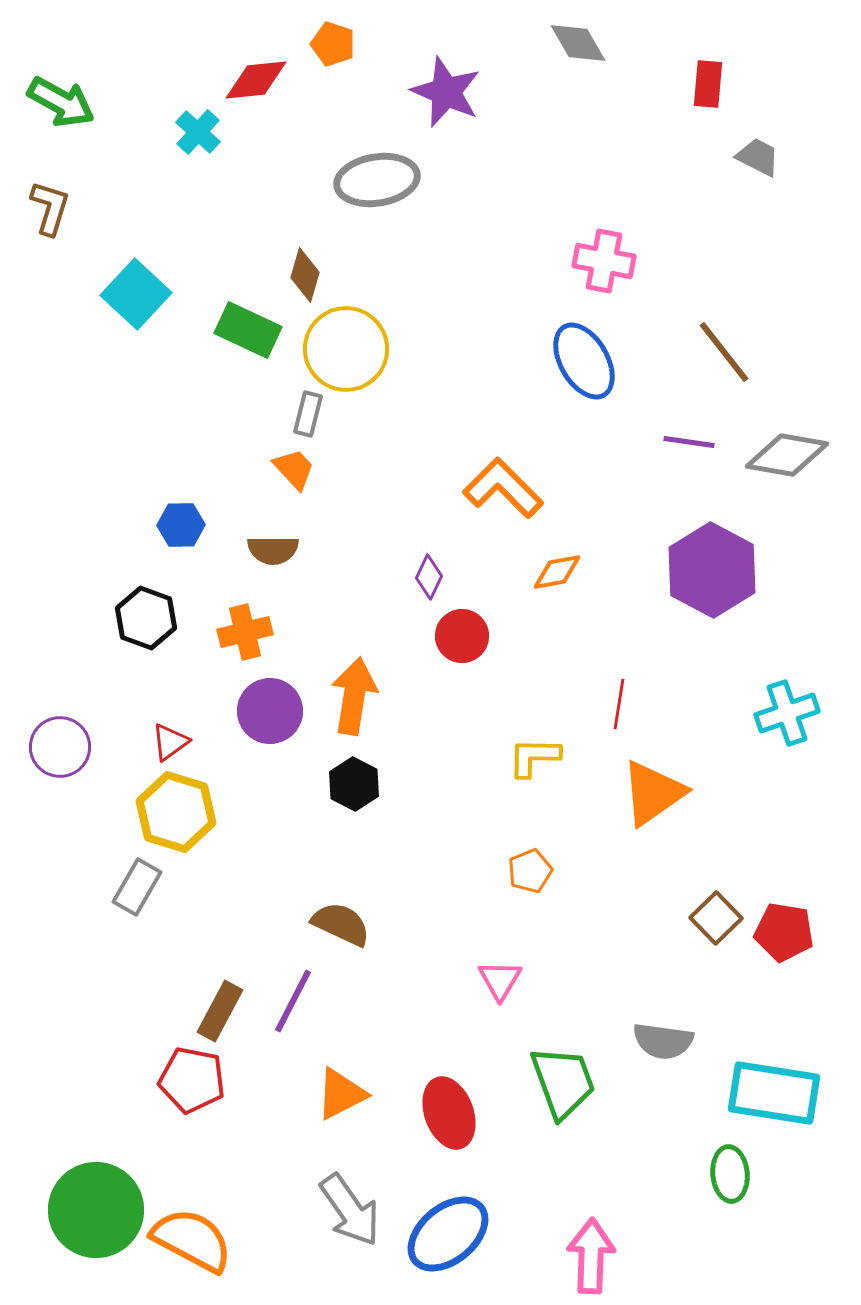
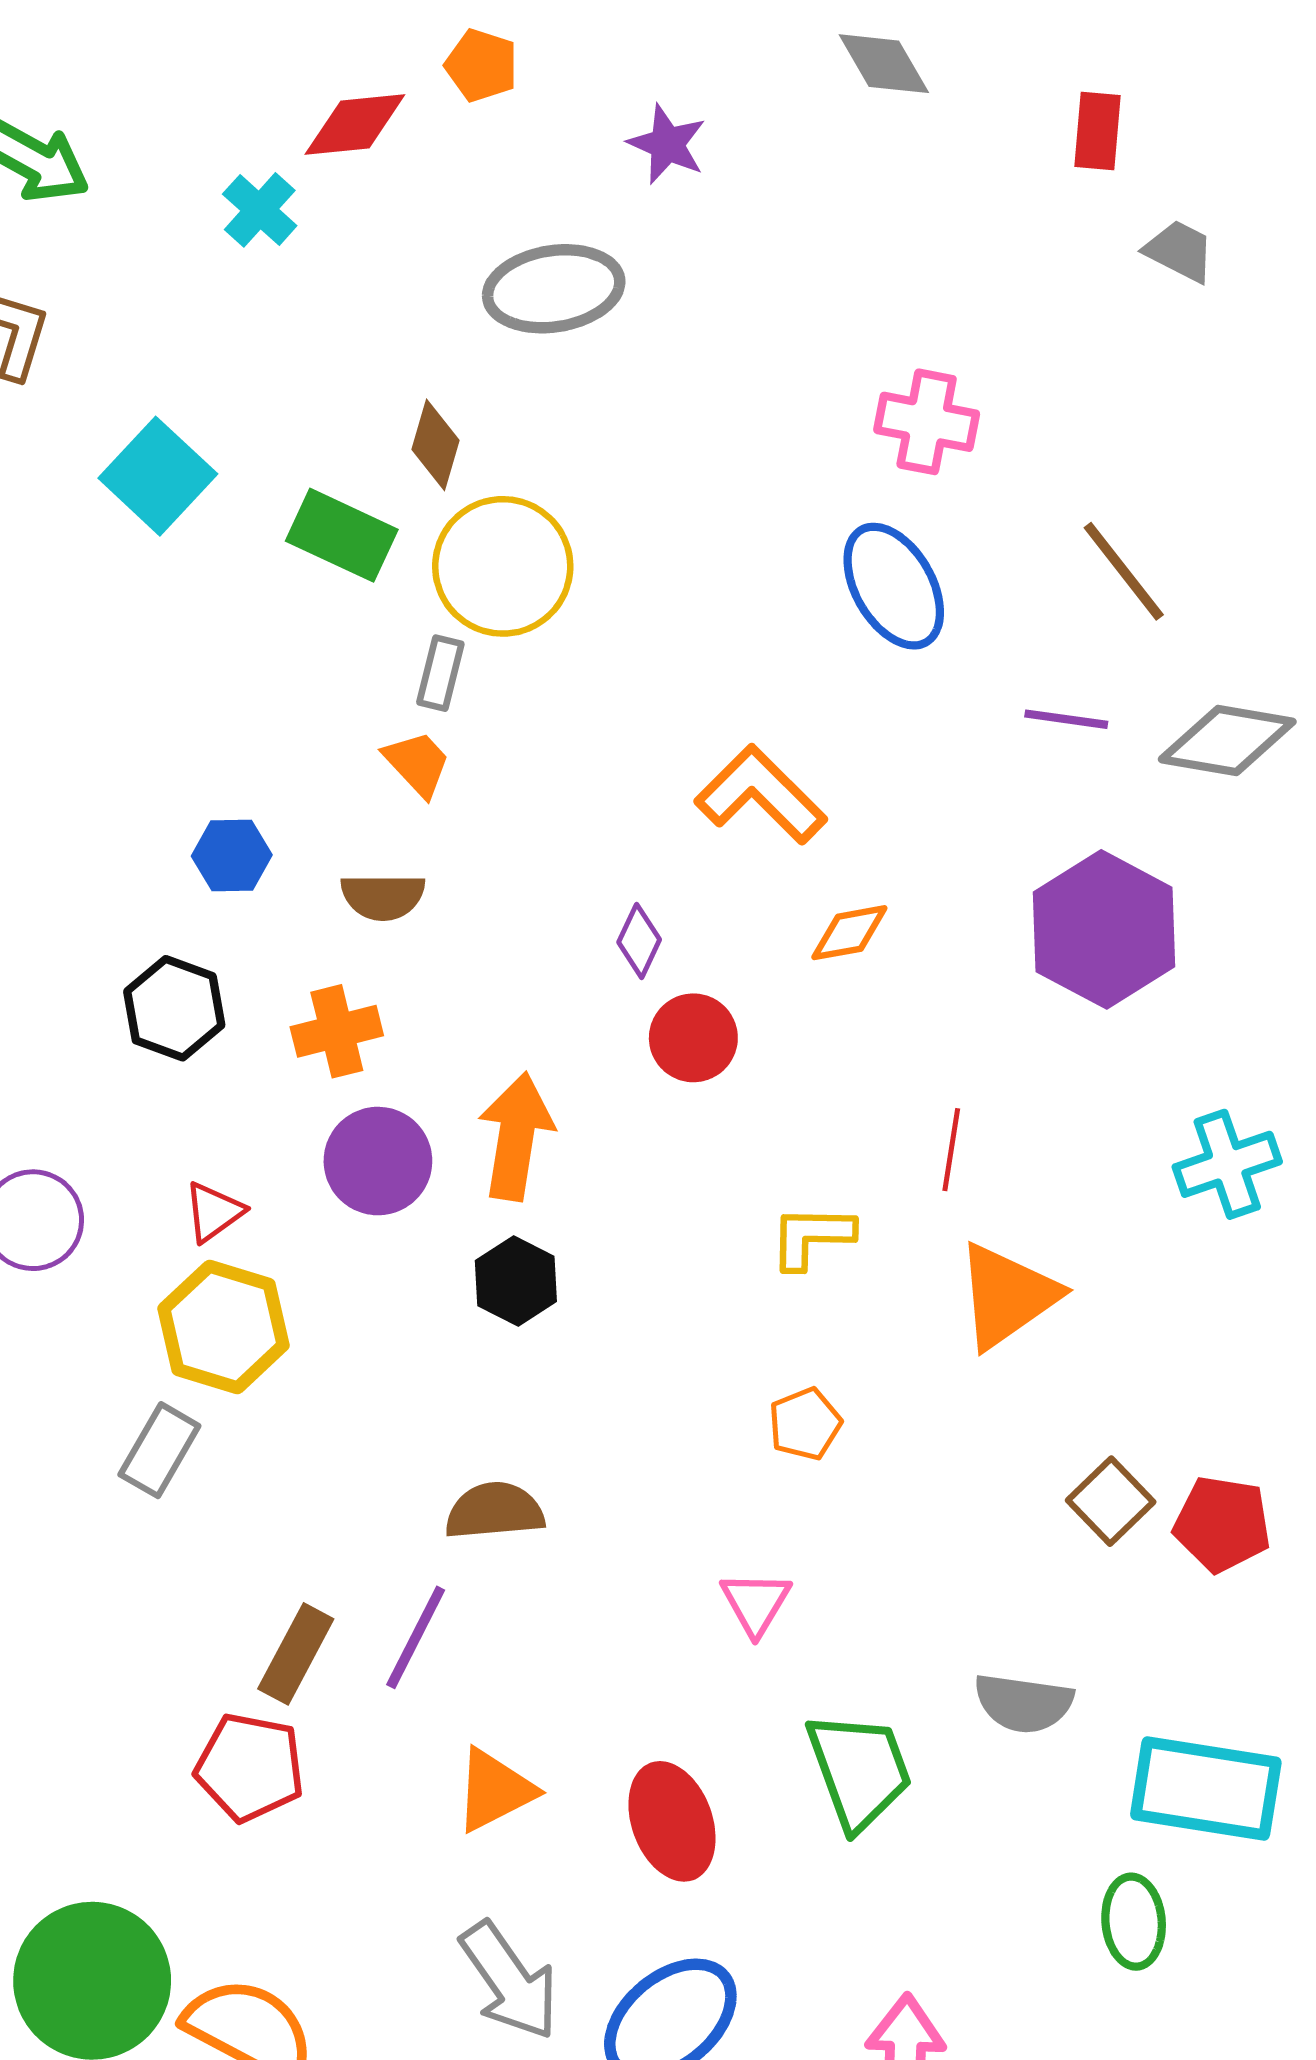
purple star: (446, 92) -> (667, 144), size x0.7
brown semicircle: (341, 924) -> (495, 1511), turned -30

